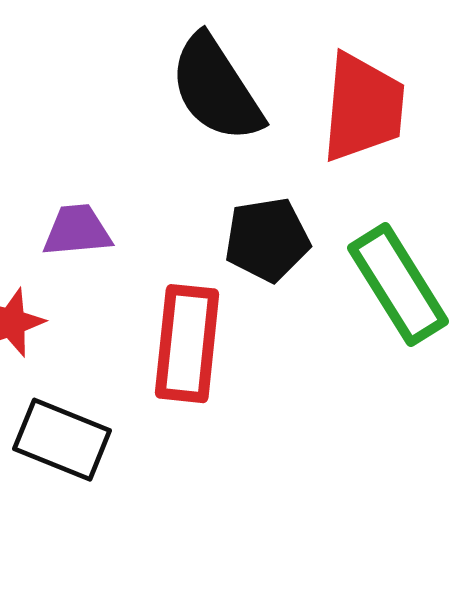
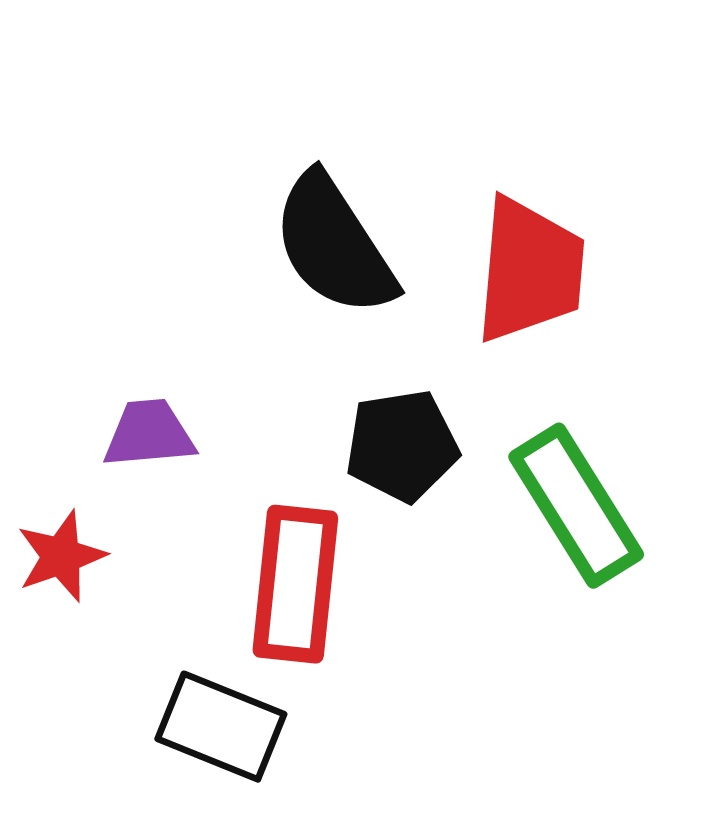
black rectangle: (62, 440) -> (221, 727), moved

